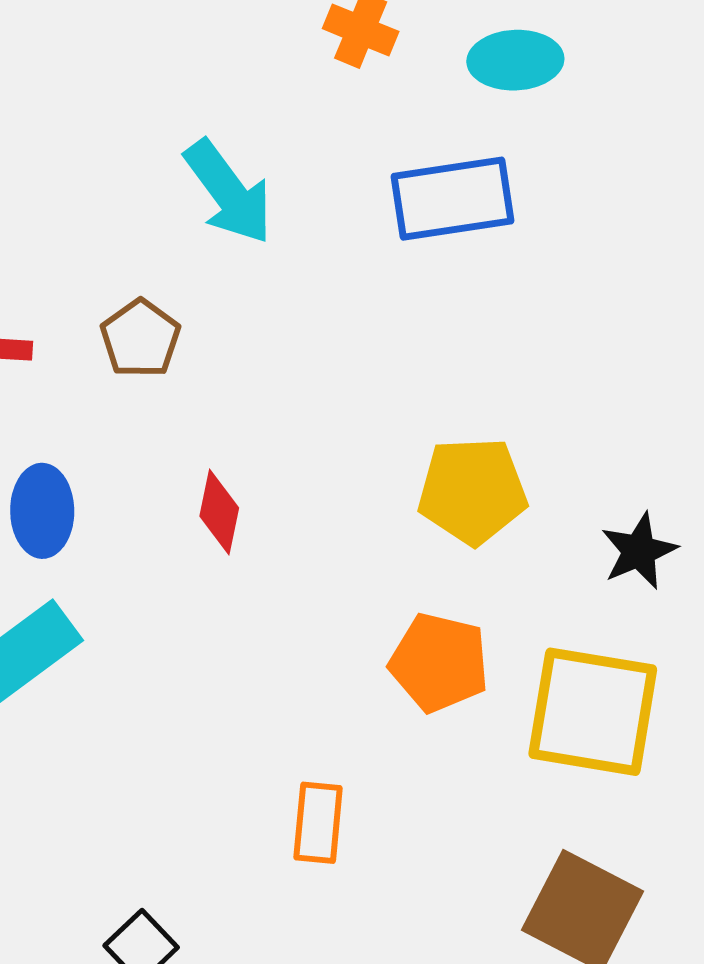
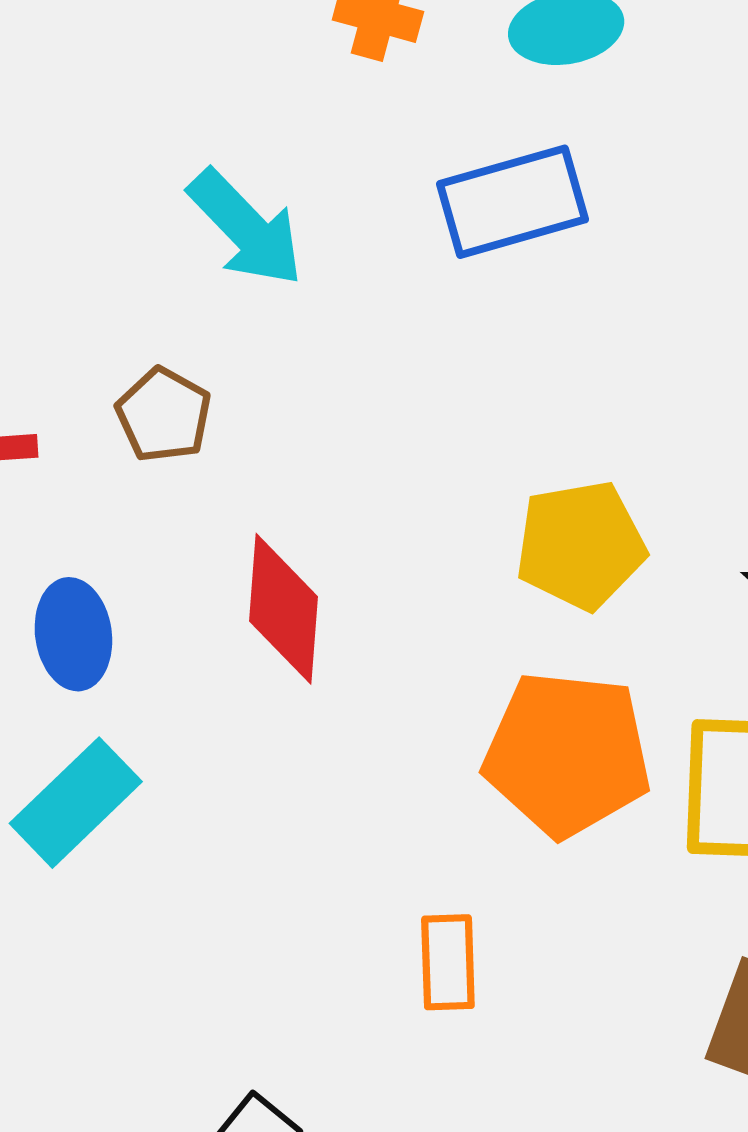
red diamond: (219, 512) -> (284, 609), size x1.5
orange pentagon: (439, 663) -> (567, 754), size x1.4

